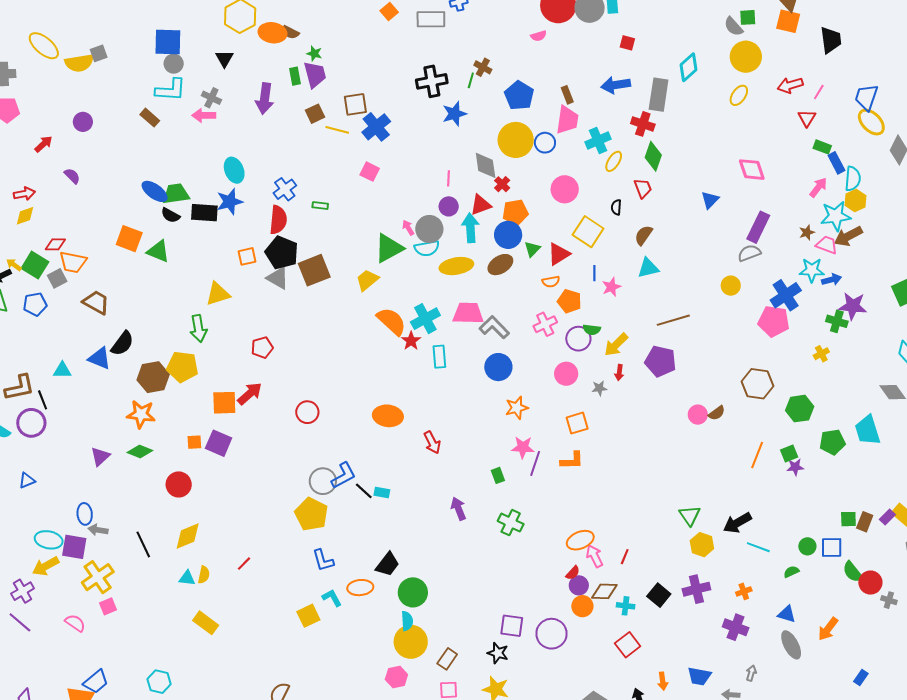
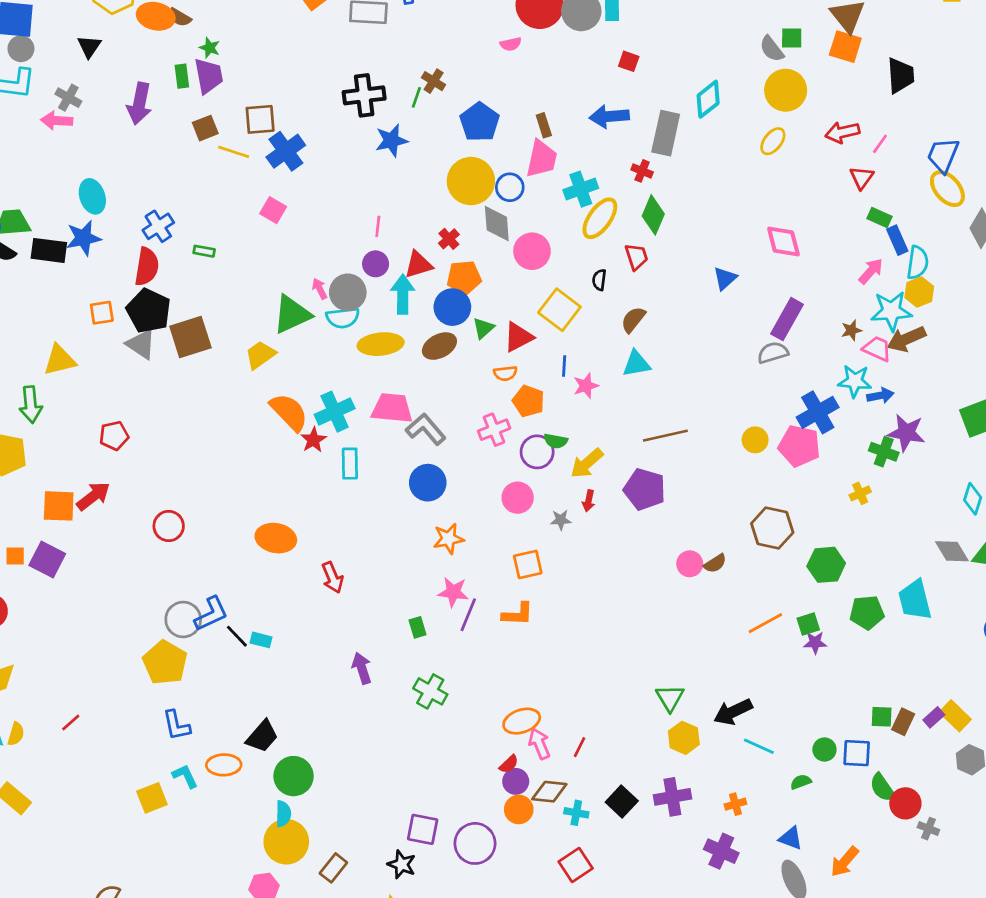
red cross: (643, 124) -> (642, 171), size x0.7
yellow ellipse: (614, 161) -> (600, 218), size x1.5
gray diamond: (486, 165) -> (497, 224), moved
yellow circle: (731, 286) -> (755, 440), moved
orange line: (757, 455) -> (765, 623), turned 36

